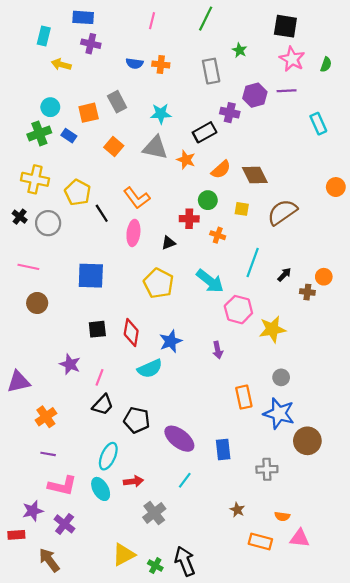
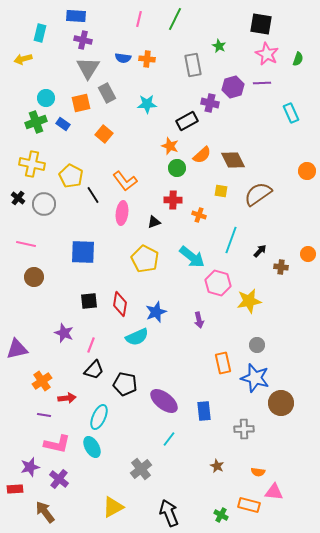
green line: (206, 19) -> (175, 19), moved
yellow arrow: (61, 64) -> (23, 59), moved, turned -30
gray triangle: (155, 148) -> (88, 68), moved, turned 50
green circle: (208, 200) -> (177, 168), moved
orange circle: (324, 277) -> (308, 254), moved
red arrow: (133, 481) -> (67, 398), moved
orange rectangle: (260, 541) -> (249, 505), moved
green cross: (155, 566) -> (221, 515), moved

